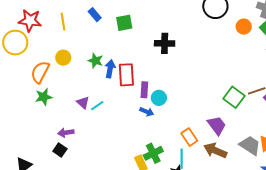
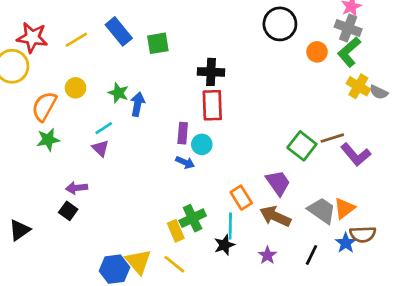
blue rectangle: (95, 15) -> (119, 31), size x1.5
yellow line: (63, 22) -> (76, 40), turned 66
red rectangle: (126, 75) -> (212, 105), moved
cyan line: (97, 106) -> (104, 128), moved

